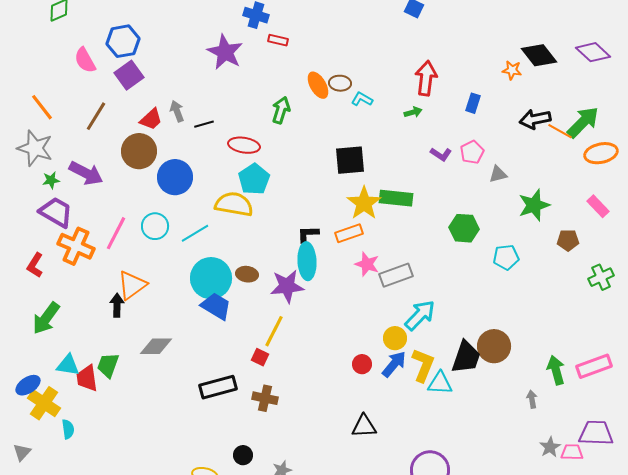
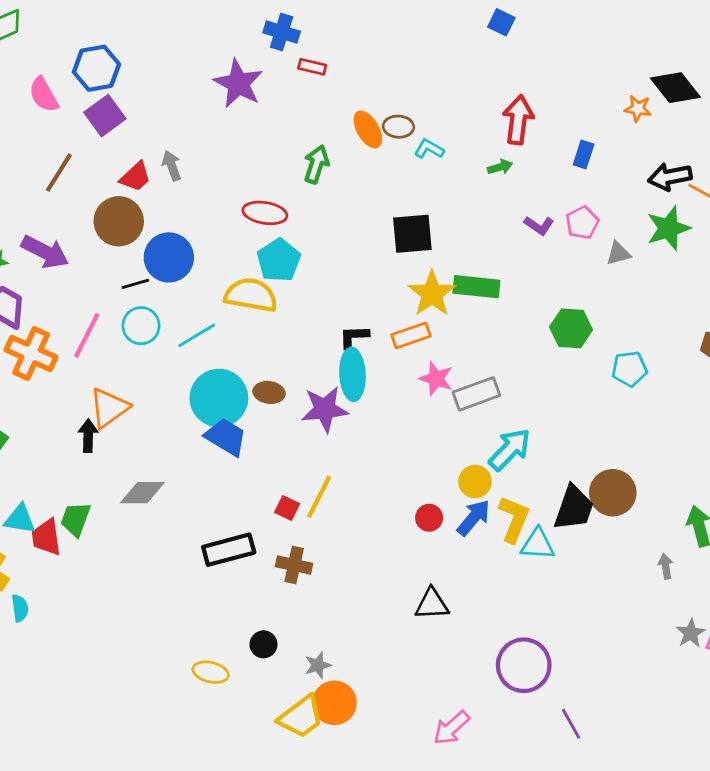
black line: (204, 124) -> (135, 284), moved
green star: (534, 205) -> (668, 228), moved
yellow line: (274, 331) -> (319, 497), moved

